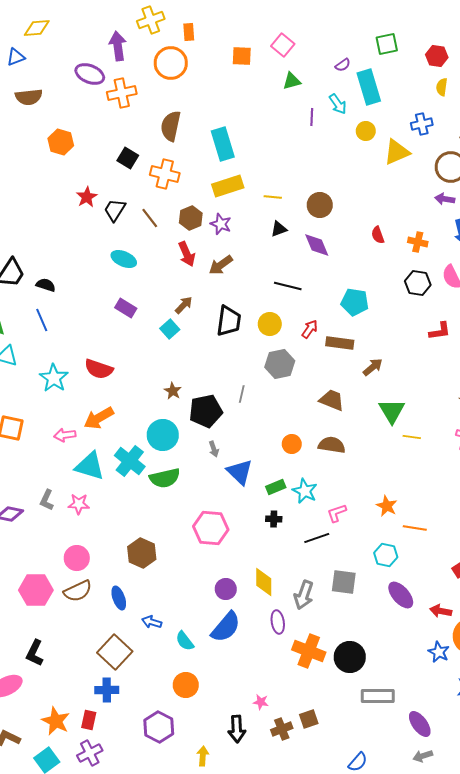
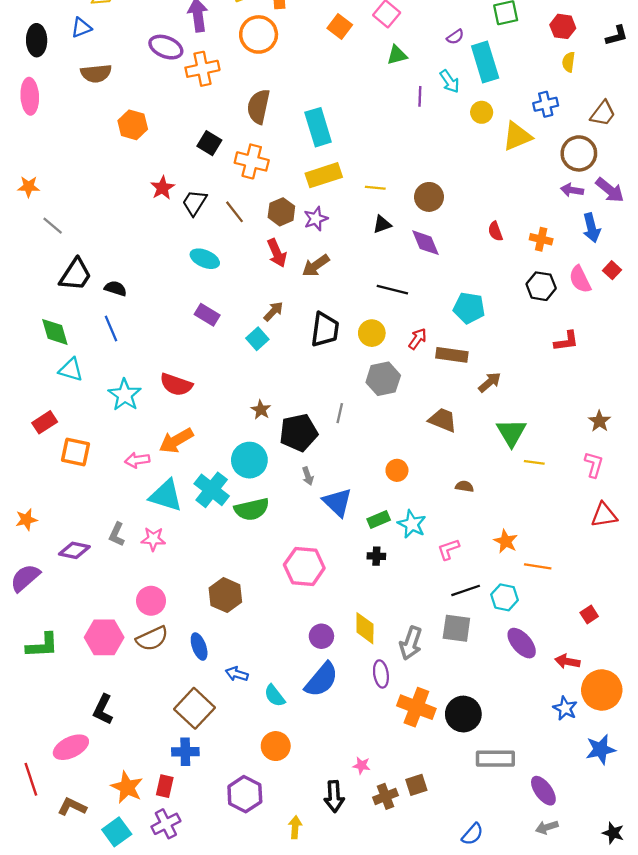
orange square: (242, 56) -> (340, 26), turned 35
purple star: (221, 224) -> (316, 219), turned 30
brown semicircle: (332, 445) -> (464, 486), moved, size x0.6
black line: (317, 538) -> (466, 590), moved

